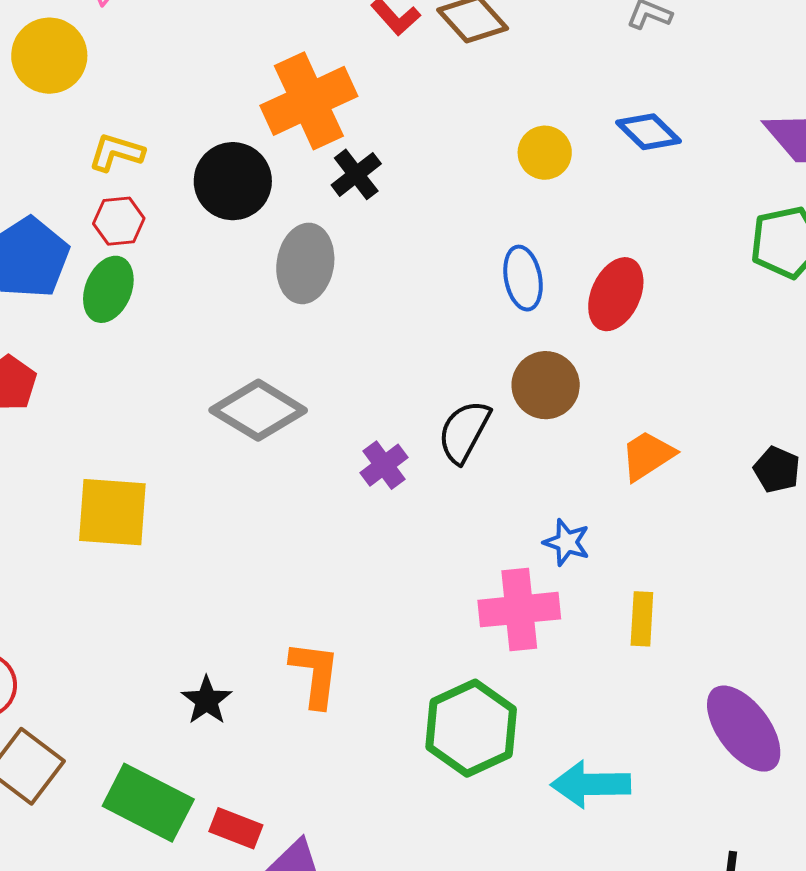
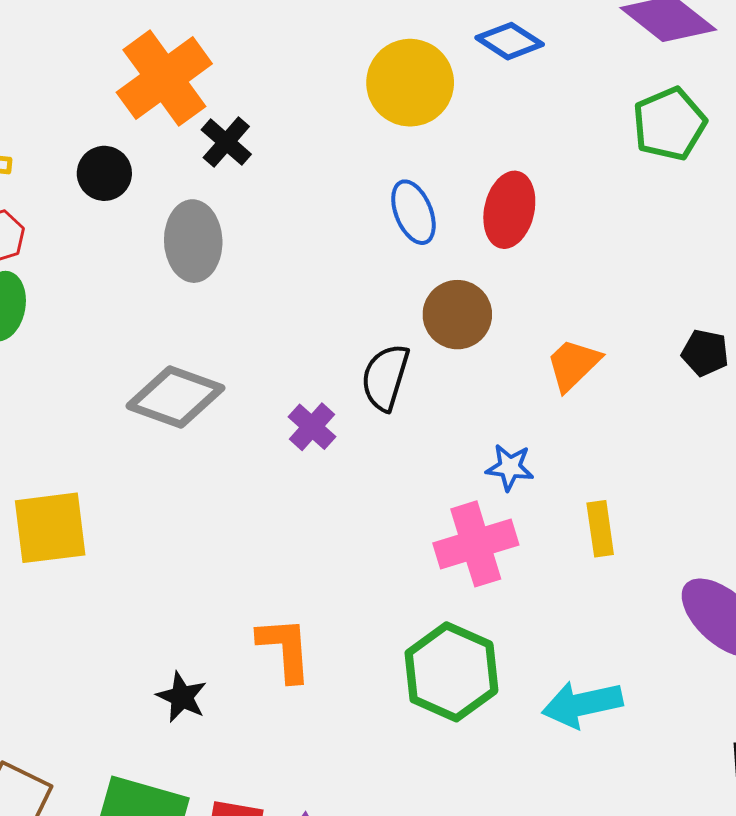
yellow circle: (545, 153) -> (410, 83), size x1.6
black circle: (233, 181) -> (104, 173), size x0.7

